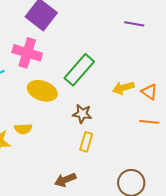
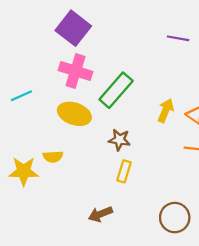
pink cross: (27, 53) -> (76, 71), moved
yellow arrow: (123, 88) -> (166, 110), turned 130

